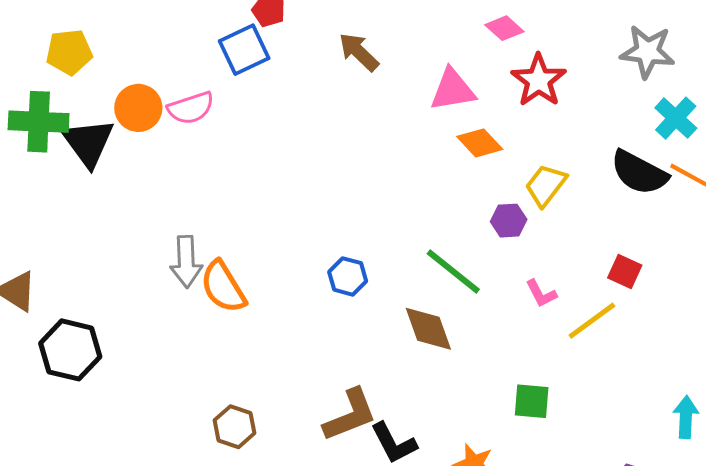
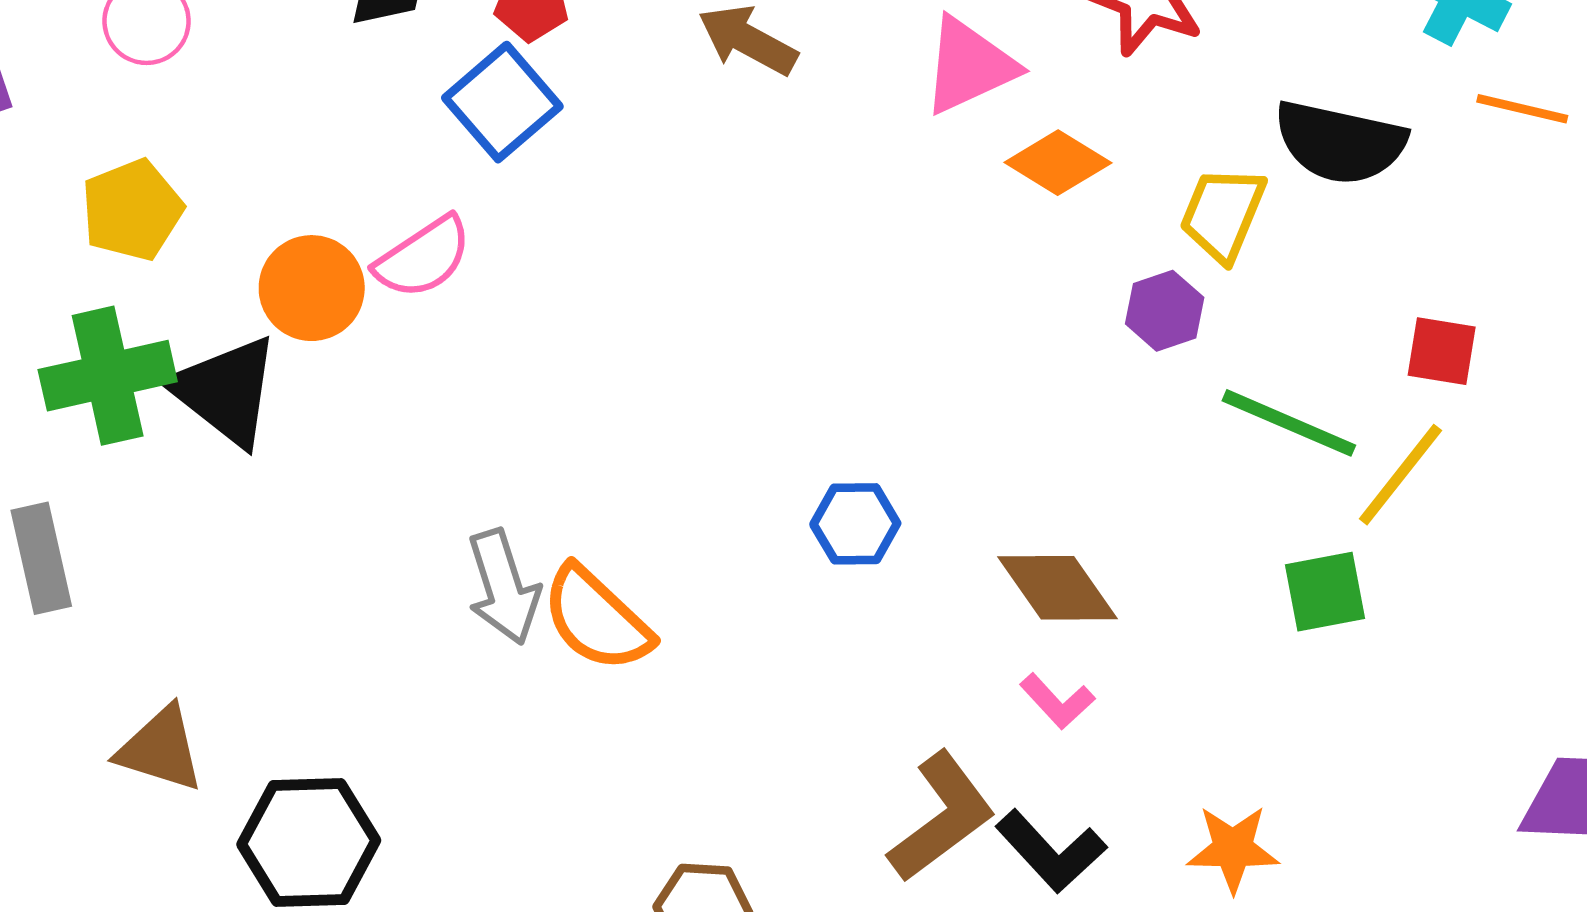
black semicircle: (639, 173) -> (1340, 142), moved
green line: (453, 272) -> (1289, 423), moved
pink L-shape: (541, 294) -> (1057, 701), moved
green square: (532, 401) -> (1325, 592), moved

